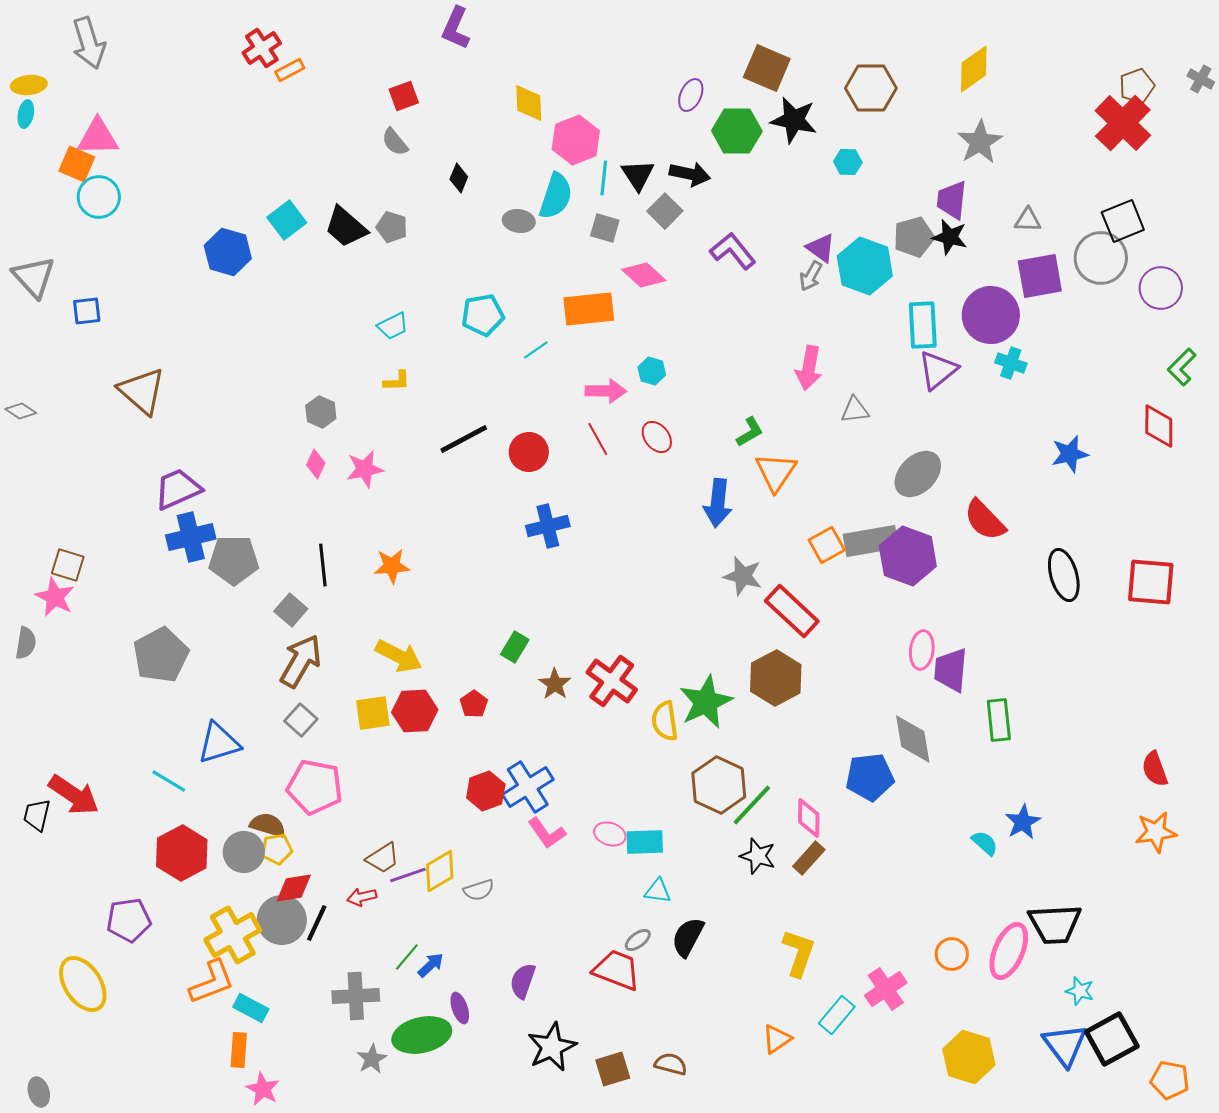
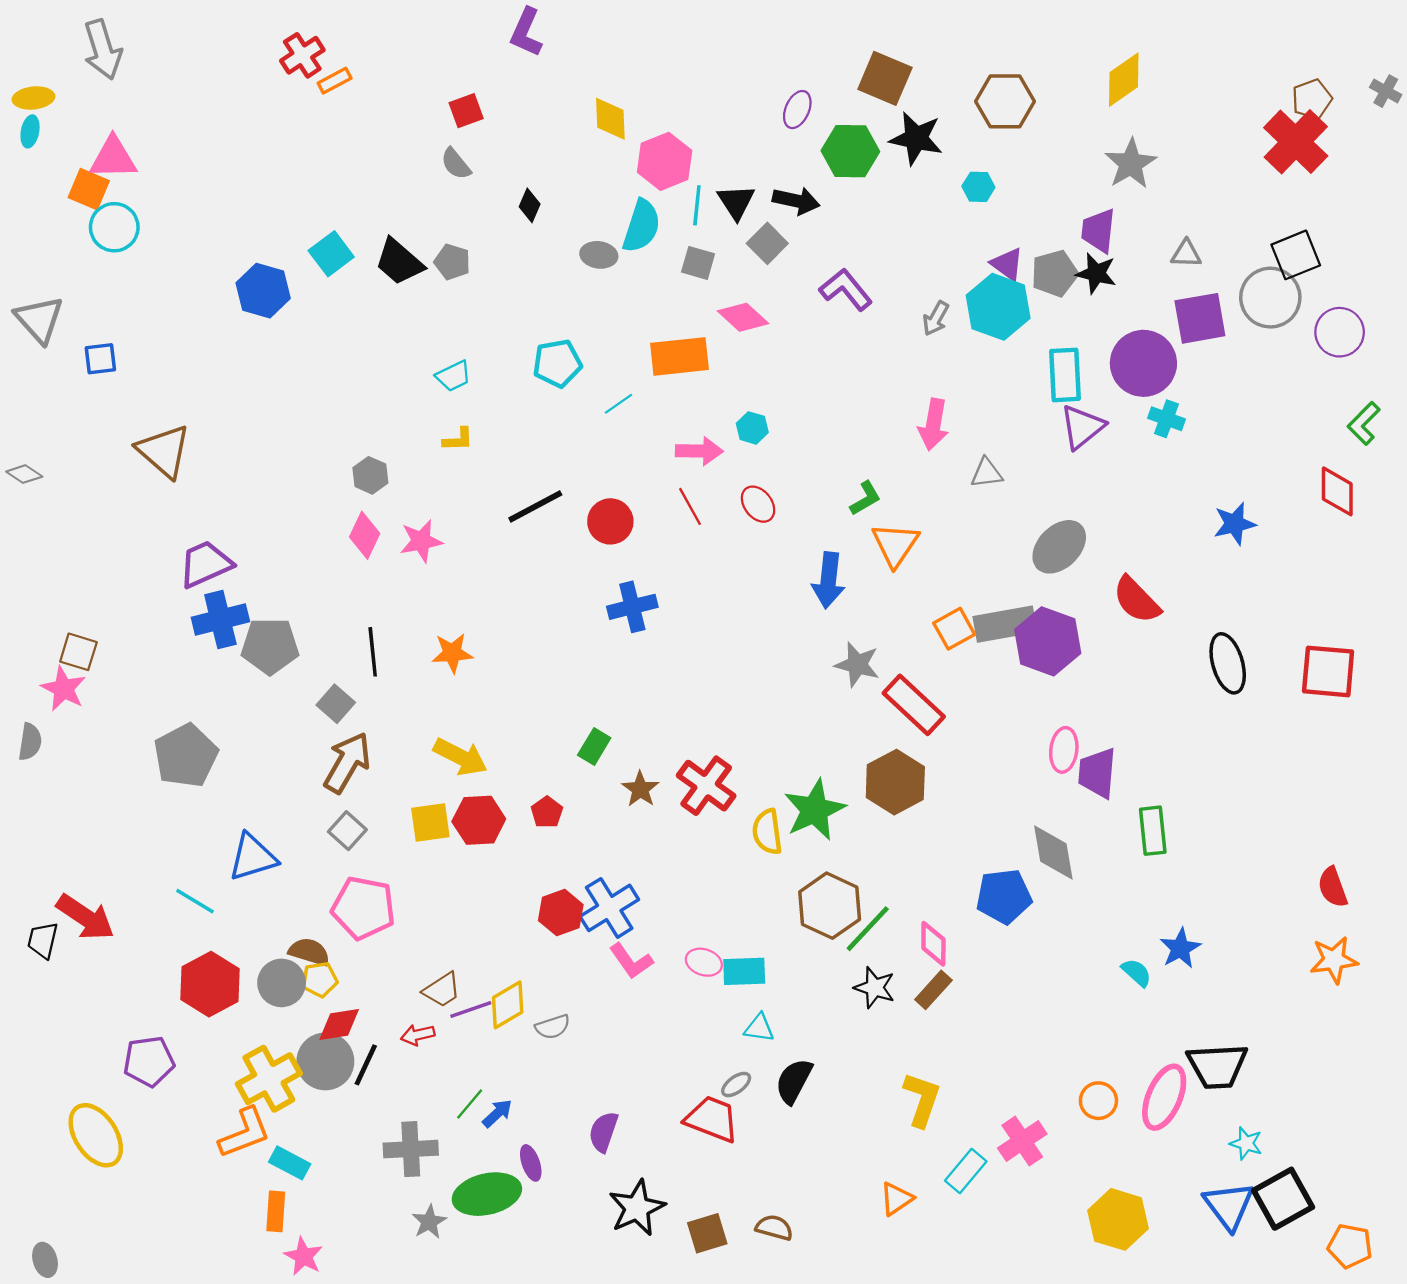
purple triangle: (821, 248) -> (1007, 264), moved
pink diamond: (316, 464) -> (365, 535), size x1.4

